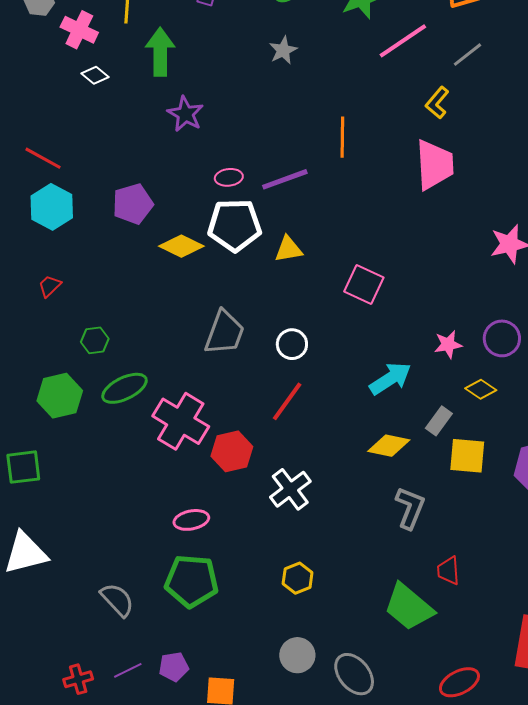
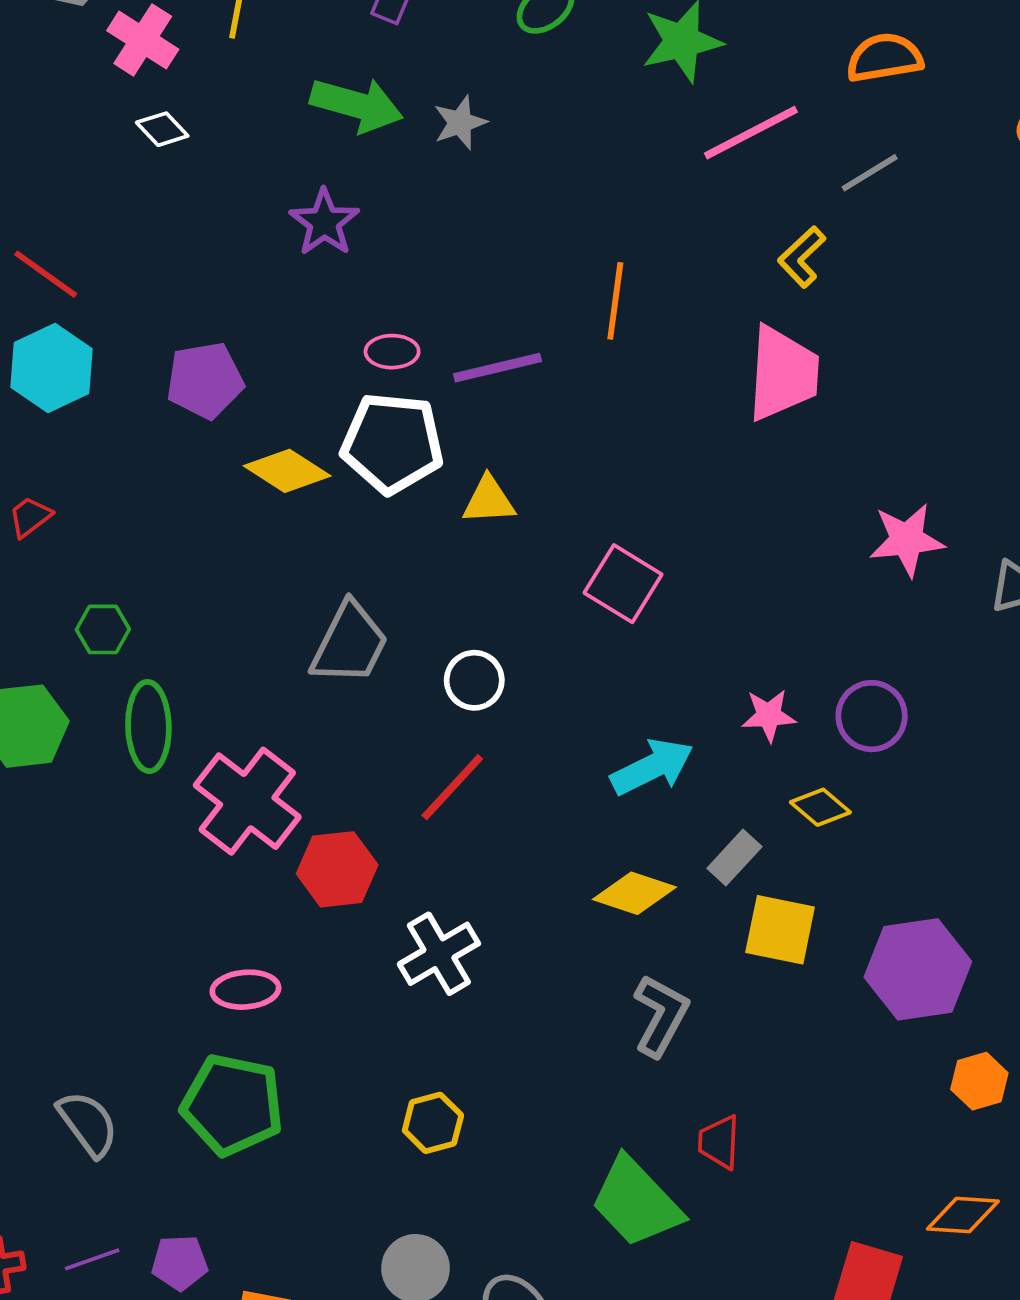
gray star: (283, 50) -> (460, 123), moved
green arrow: (160, 52) -> (357, 105), moved, turned 99
green ellipse: (124, 388) -> (148, 726), turned -72

